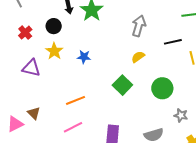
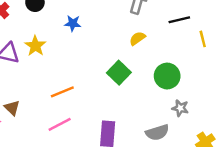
yellow star: (54, 51) -> (35, 46), moved
blue star: (84, 57) -> (73, 23), moved
gray star: (181, 115) -> (180, 108), moved

